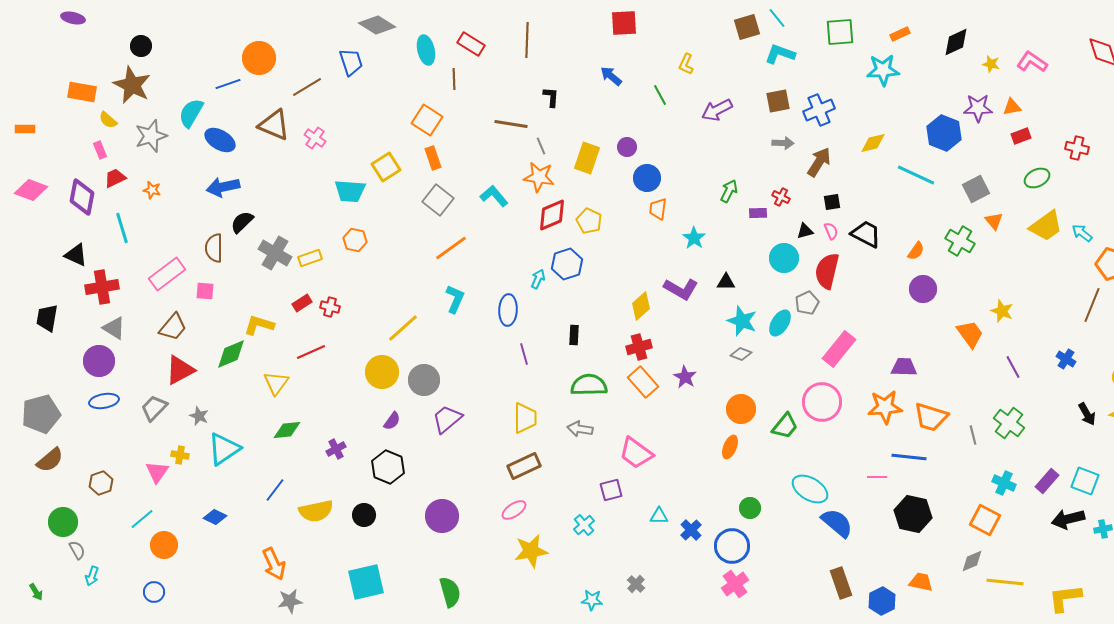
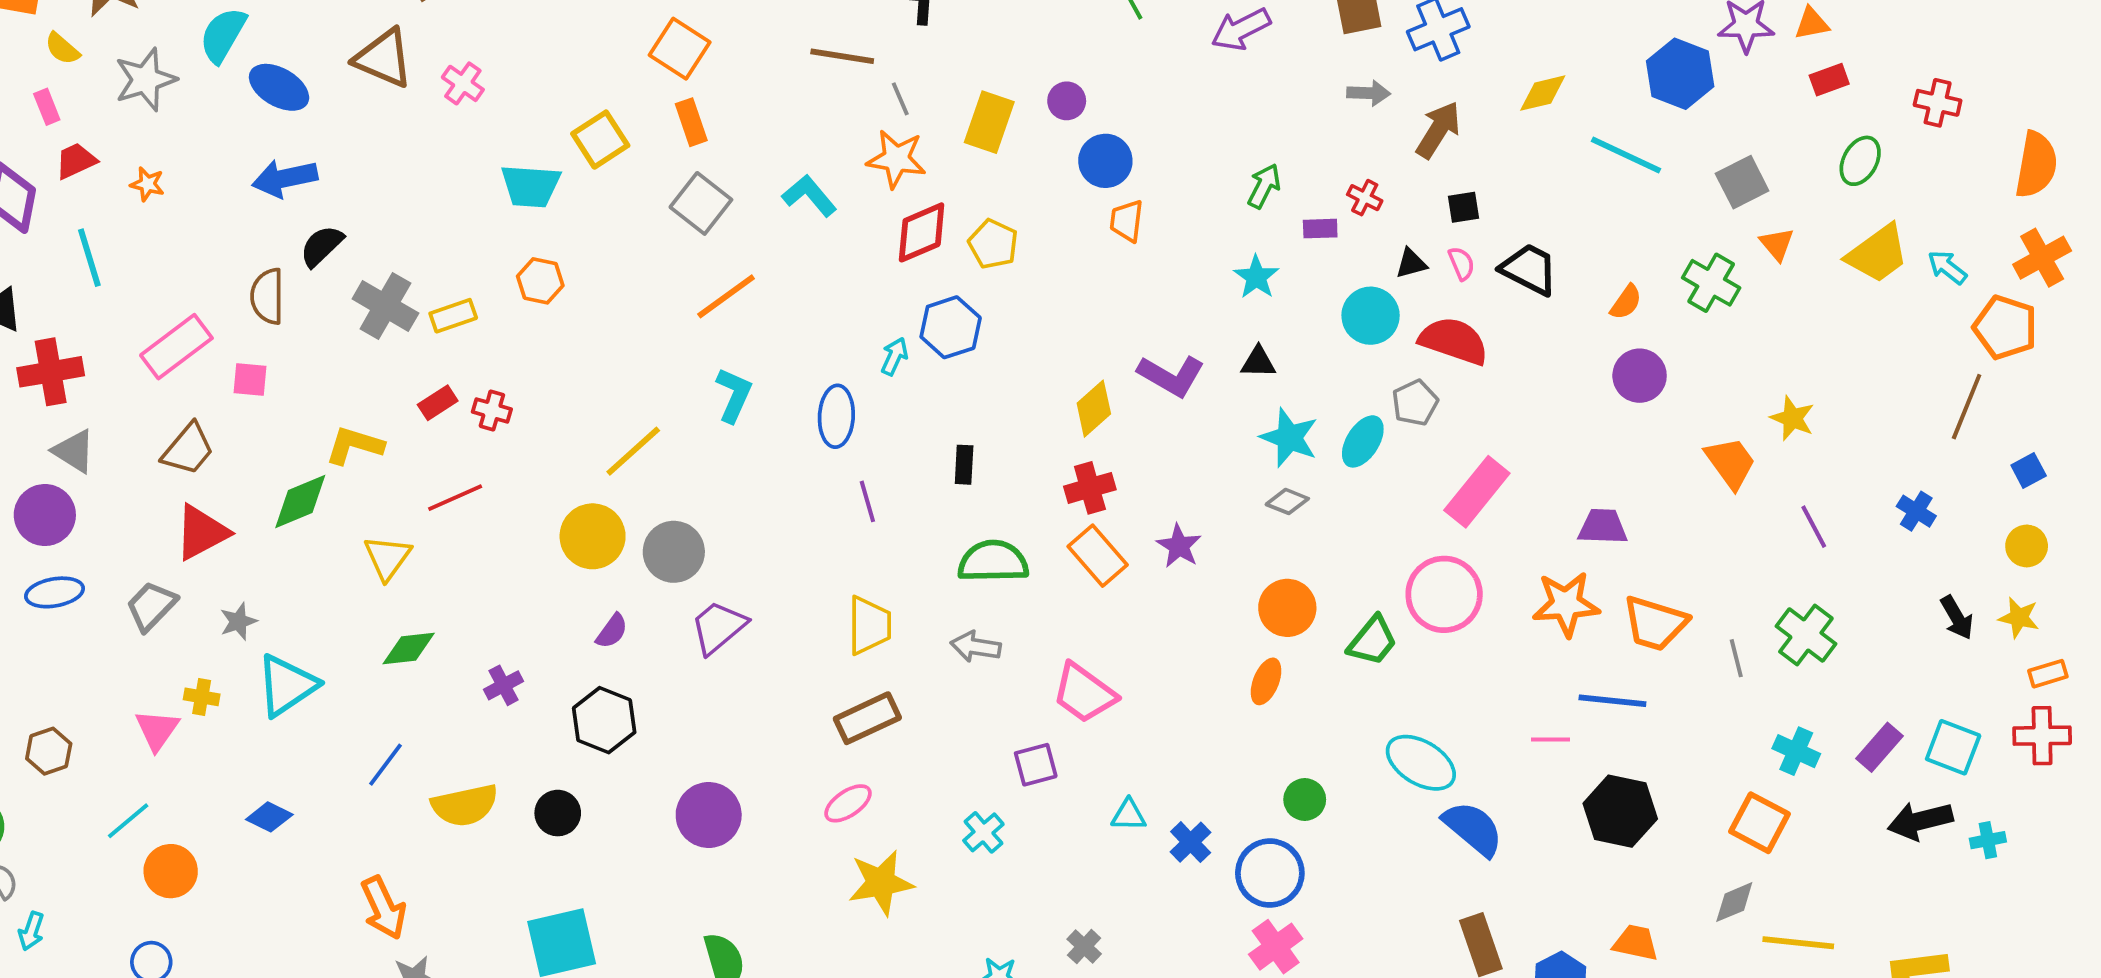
green ellipse: (1037, 178) -> (1860, 161), turned -35
cyan star: (694, 238) -> (1256, 277), moved
red semicircle: (827, 271) -> (1454, 341), turned 96
gray star: (199, 416) -> (238, 621), turned 30

